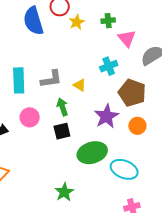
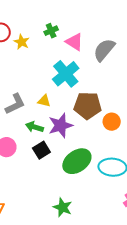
cyan cross: (109, 66) -> (66, 74), size x1.5
brown pentagon: (132, 93) -> (88, 106), moved
green arrow: (62, 107) -> (34, 127), turned -36
purple star: (107, 116) -> (61, 125), moved, turned 30

